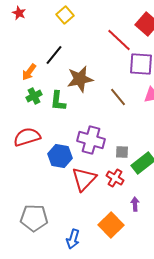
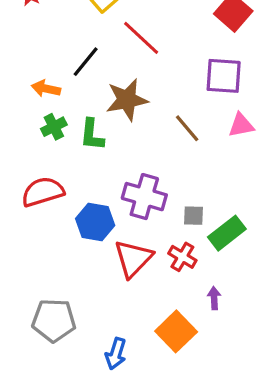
red line: (119, 40) -> (141, 38), moved
orange arrow: (29, 72) -> (46, 89), turned 66

